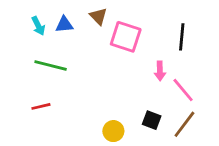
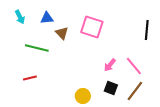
brown triangle: (98, 16) -> (62, 33), moved
cyan arrow: (38, 26) -> (20, 17), moved
black line: (182, 37) -> (147, 30), moved
pink arrow: (160, 71) -> (110, 65), moved, turned 40

